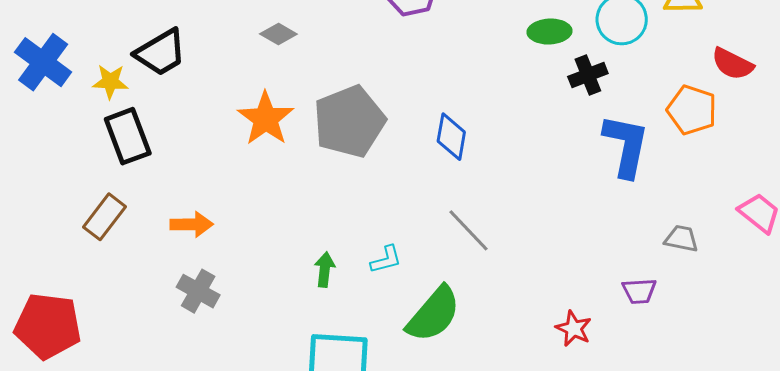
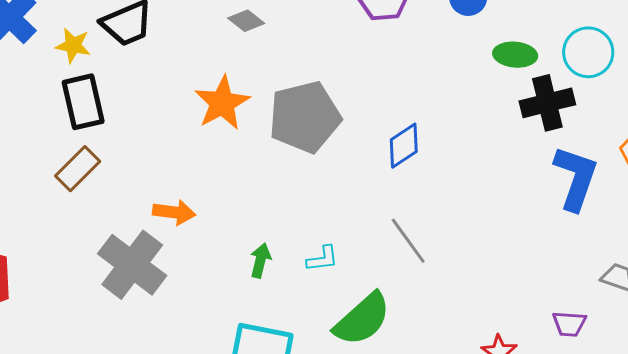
black cross: (588, 75) -> (547, 103), size x1.4
blue diamond: (451, 137) -> (404, 146), turned 39
brown rectangle: (104, 217) -> (78, 169), moved
orange arrow: (192, 224) -> (174, 212), moved
gray cross: (198, 291) -> (132, 265), size x1.6

